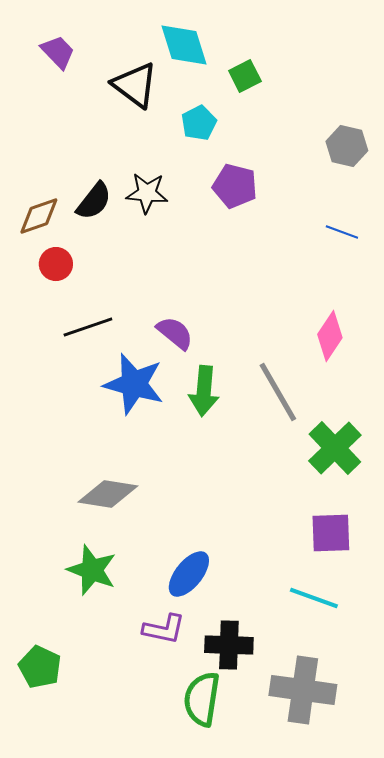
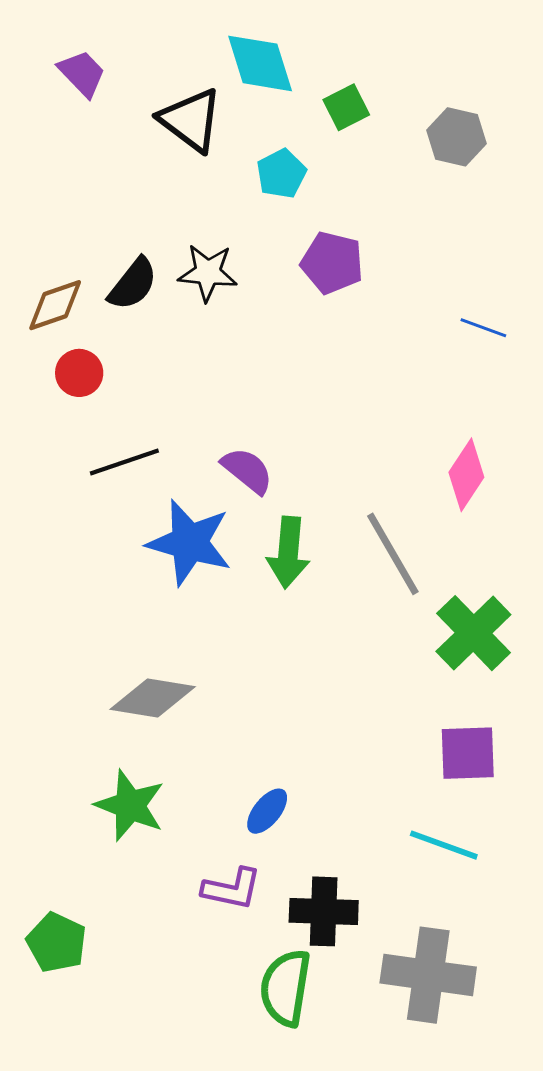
gray hexagon: (347, 146) -> (457, 137), moved
blue ellipse: (189, 574) -> (267, 811), size x0.7

